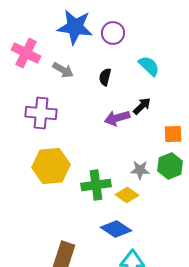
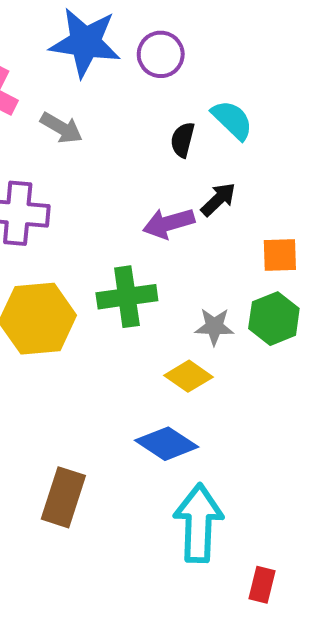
black semicircle: (105, 77) -> (183, 140), moved
green cross: (96, 185) -> (127, 297), moved

